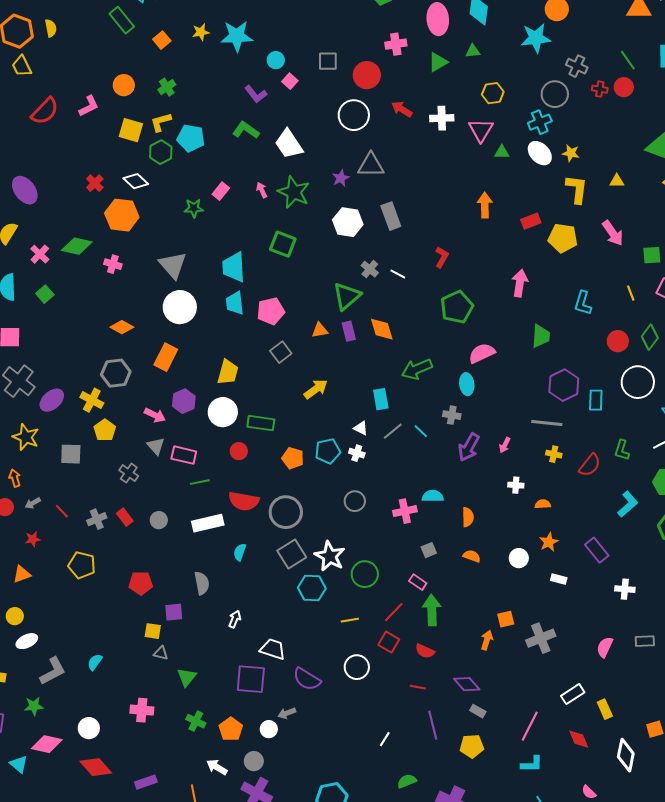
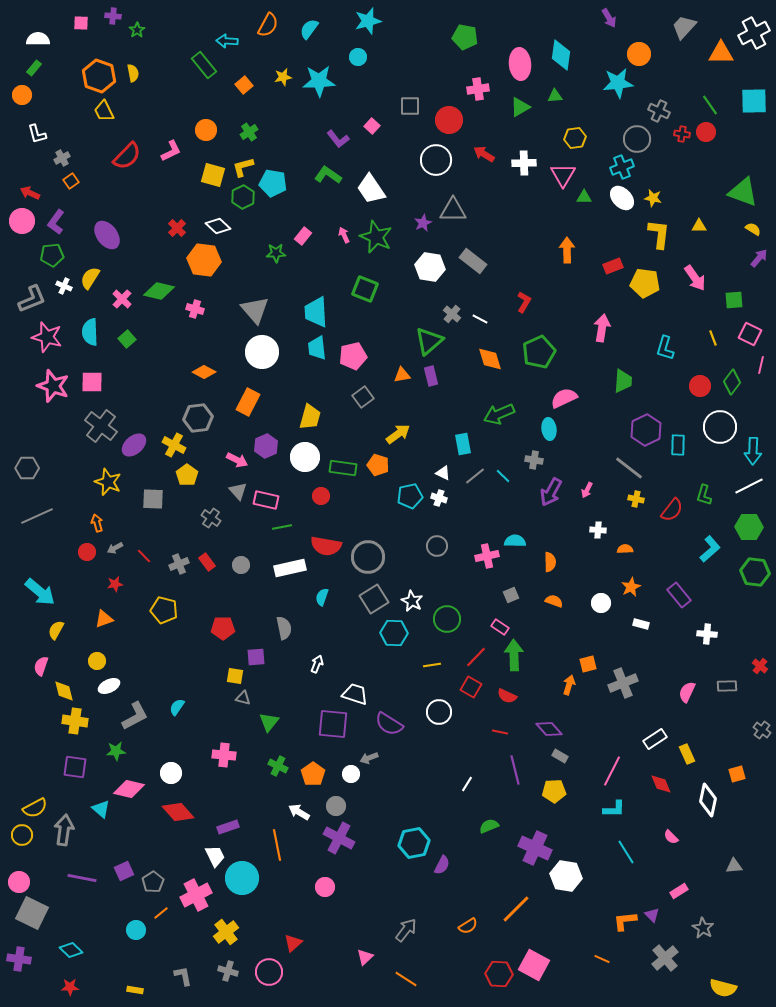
cyan circle: (276, 60) -> (358, 57), moved
gray rectangle: (391, 216) -> (473, 261), turned -32
orange diamond: (382, 329) -> (490, 359), moved
gray line: (547, 423) -> (629, 468), turned 32
orange pentagon: (293, 458) -> (378, 465), moved
white star: (330, 556) -> (412, 601), size x0.7

